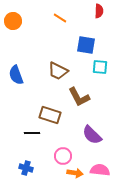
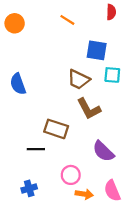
brown trapezoid: (58, 71) -> (79, 79), moved
blue cross: (26, 168) -> (29, 188), turned -32
pink semicircle: (100, 170) -> (112, 191), turned -120

